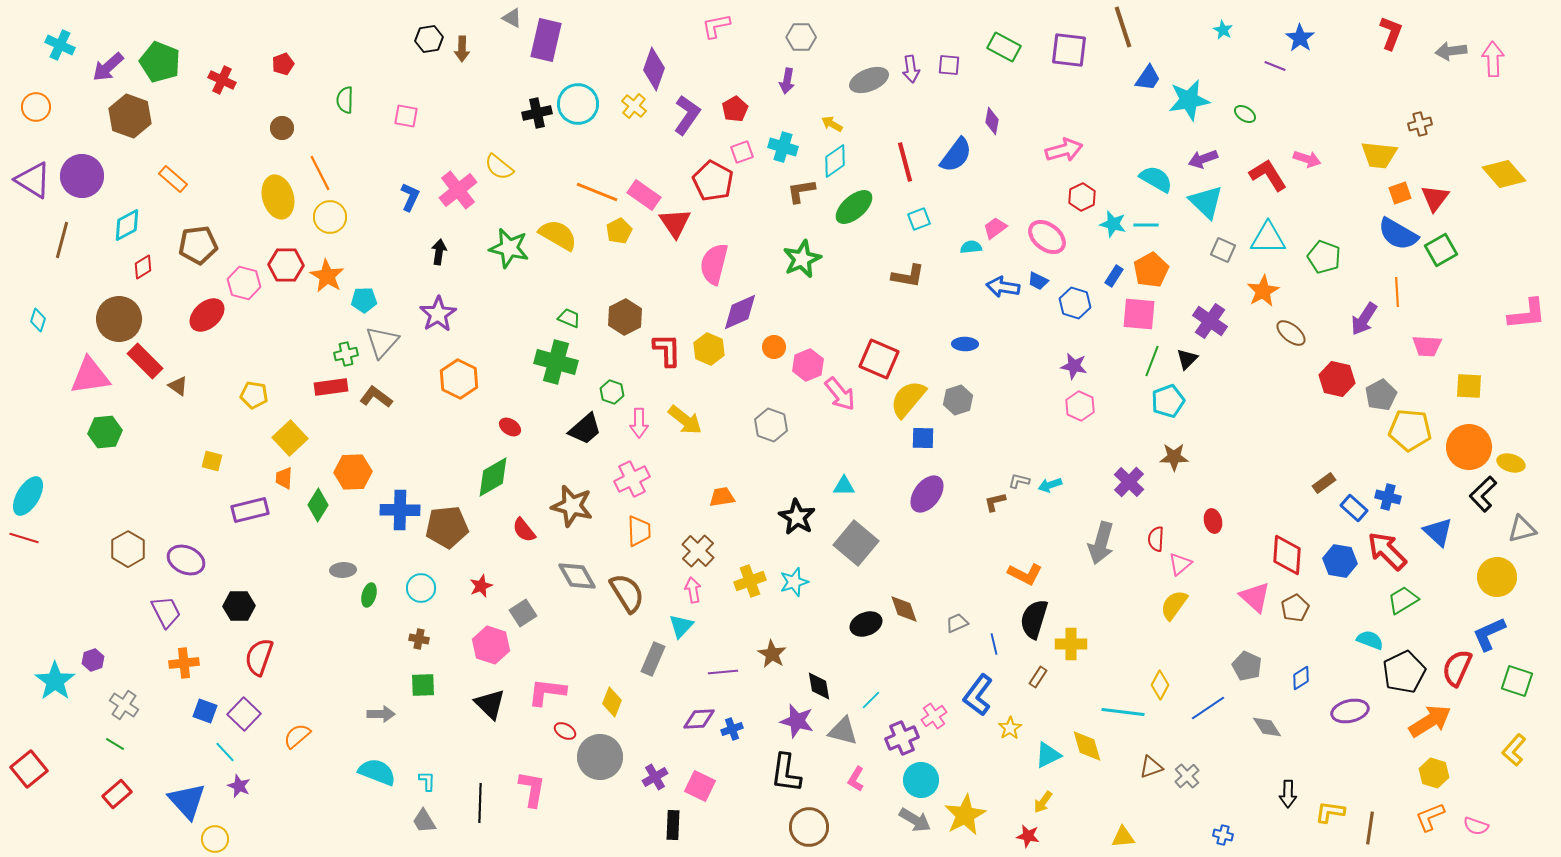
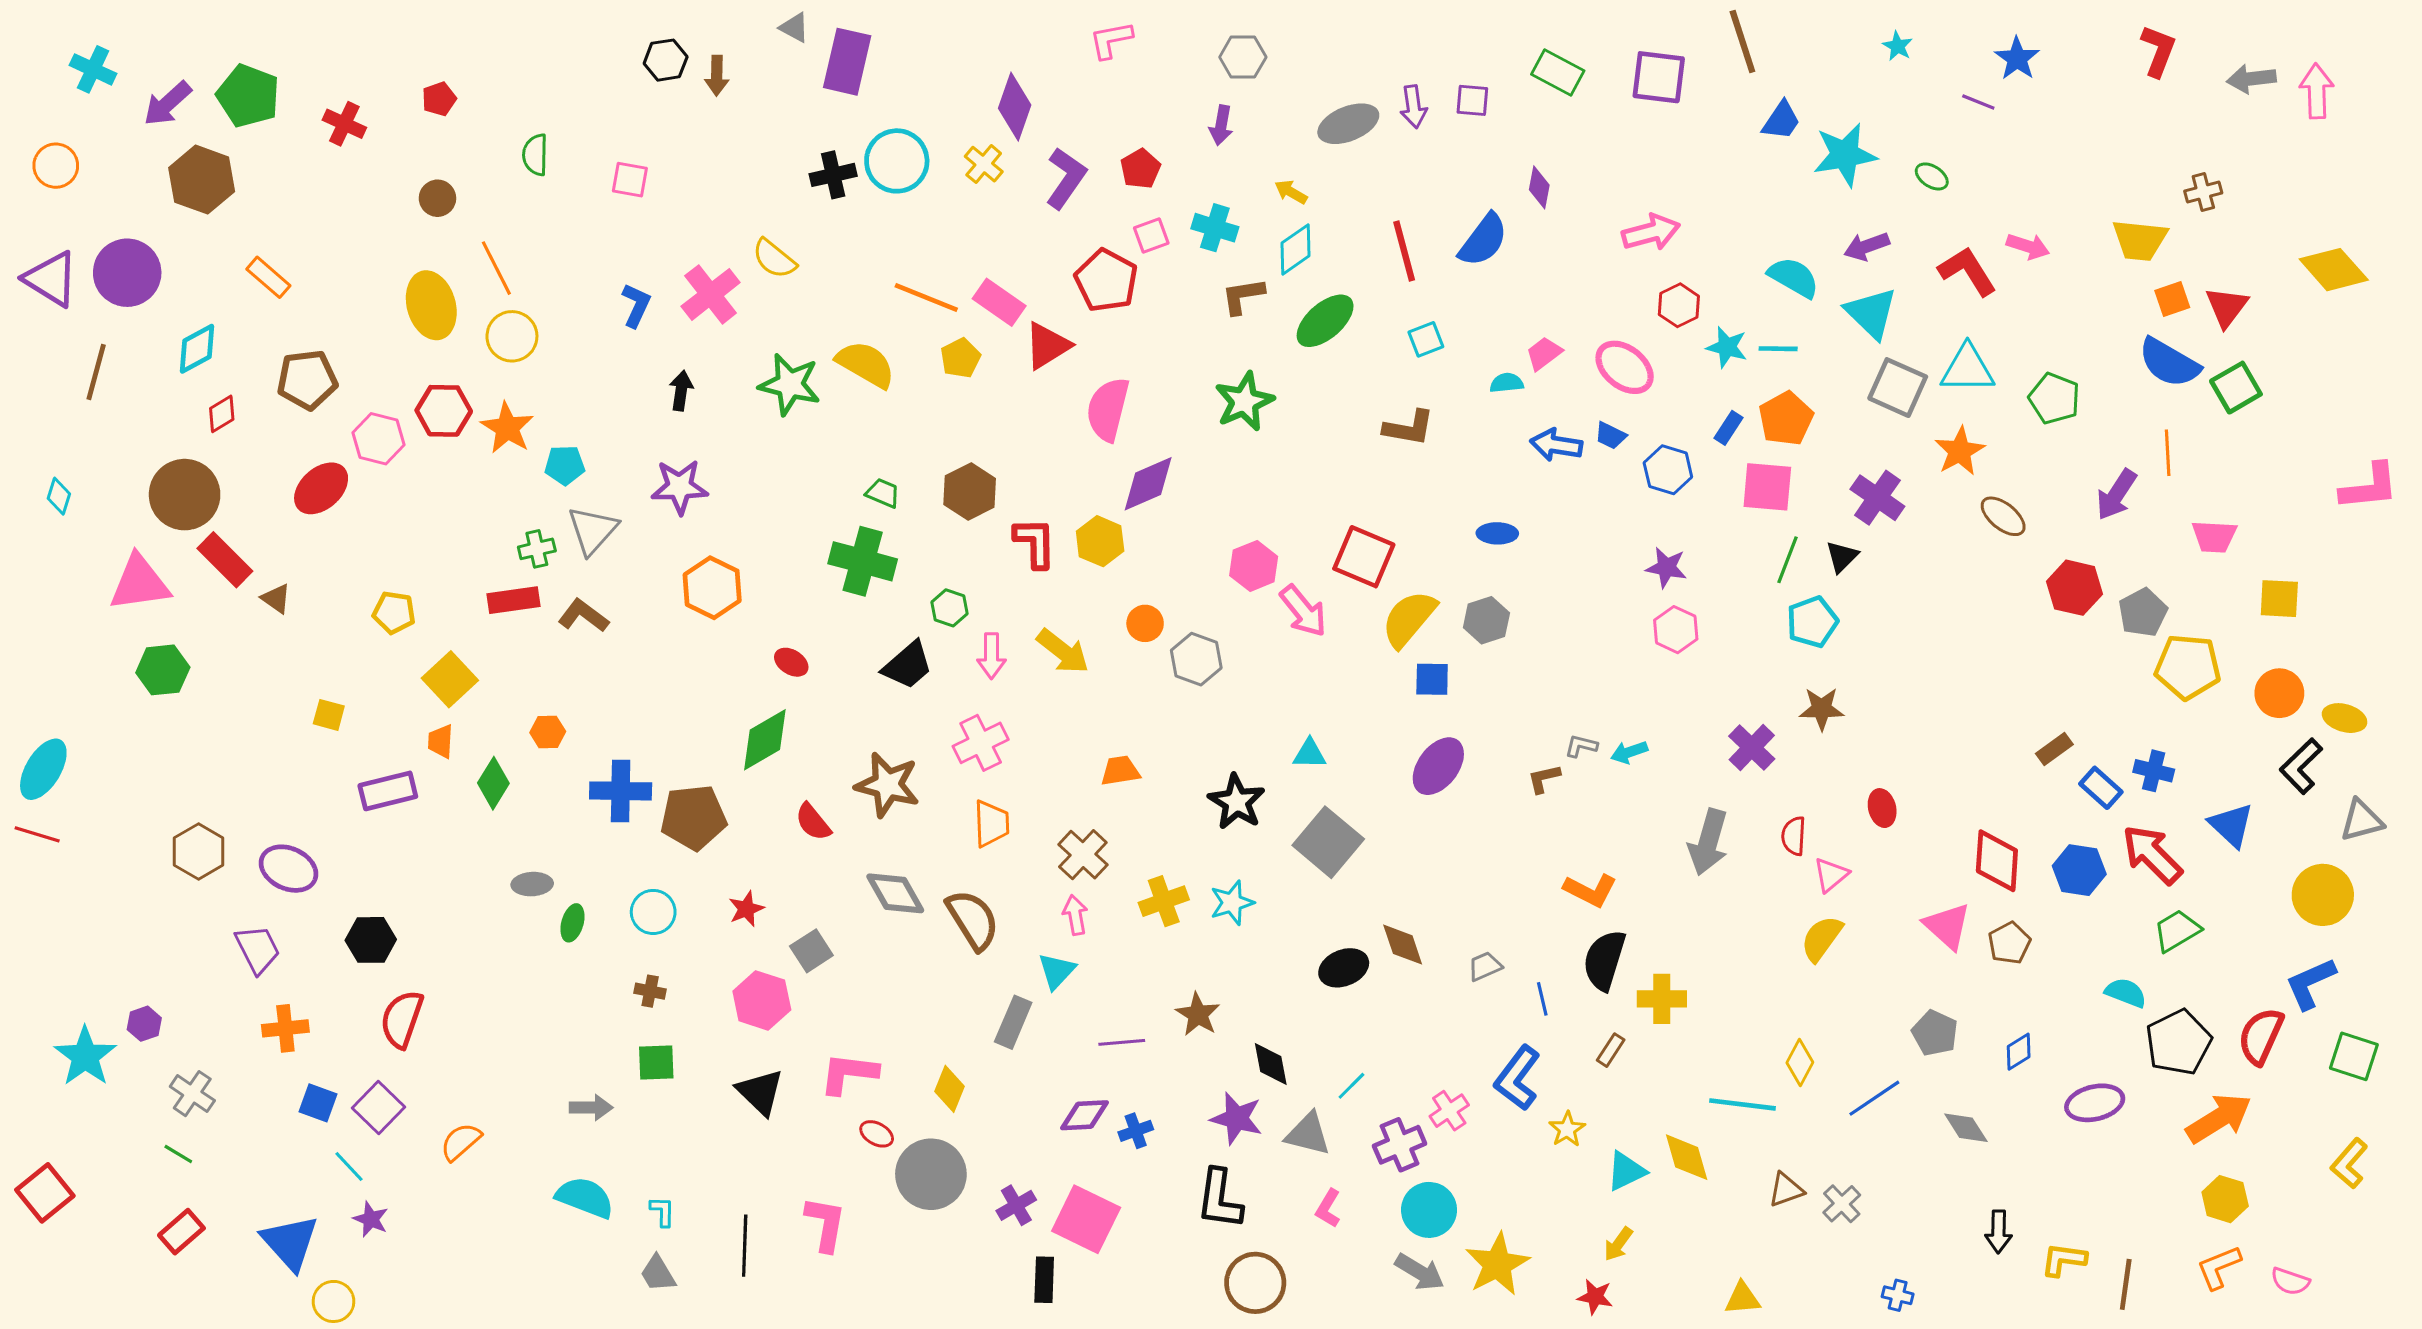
red triangle: (675, 223) -> (1047, 346), turned 32
gray square: (1223, 250) -> (1898, 388), size x1.5
purple star: (438, 314) -> (680, 487), turned 30
orange circle: (774, 347) -> (1145, 623), moved
orange circle: (1469, 447) -> (2279, 693), size x0.7
orange hexagon: (353, 472) -> (548, 732), size x0.6
pink square: (700, 786) -> (1086, 1219), size x1.4

